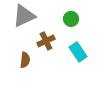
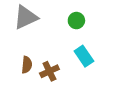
brown cross: (46, 41) -> (49, 71), moved

